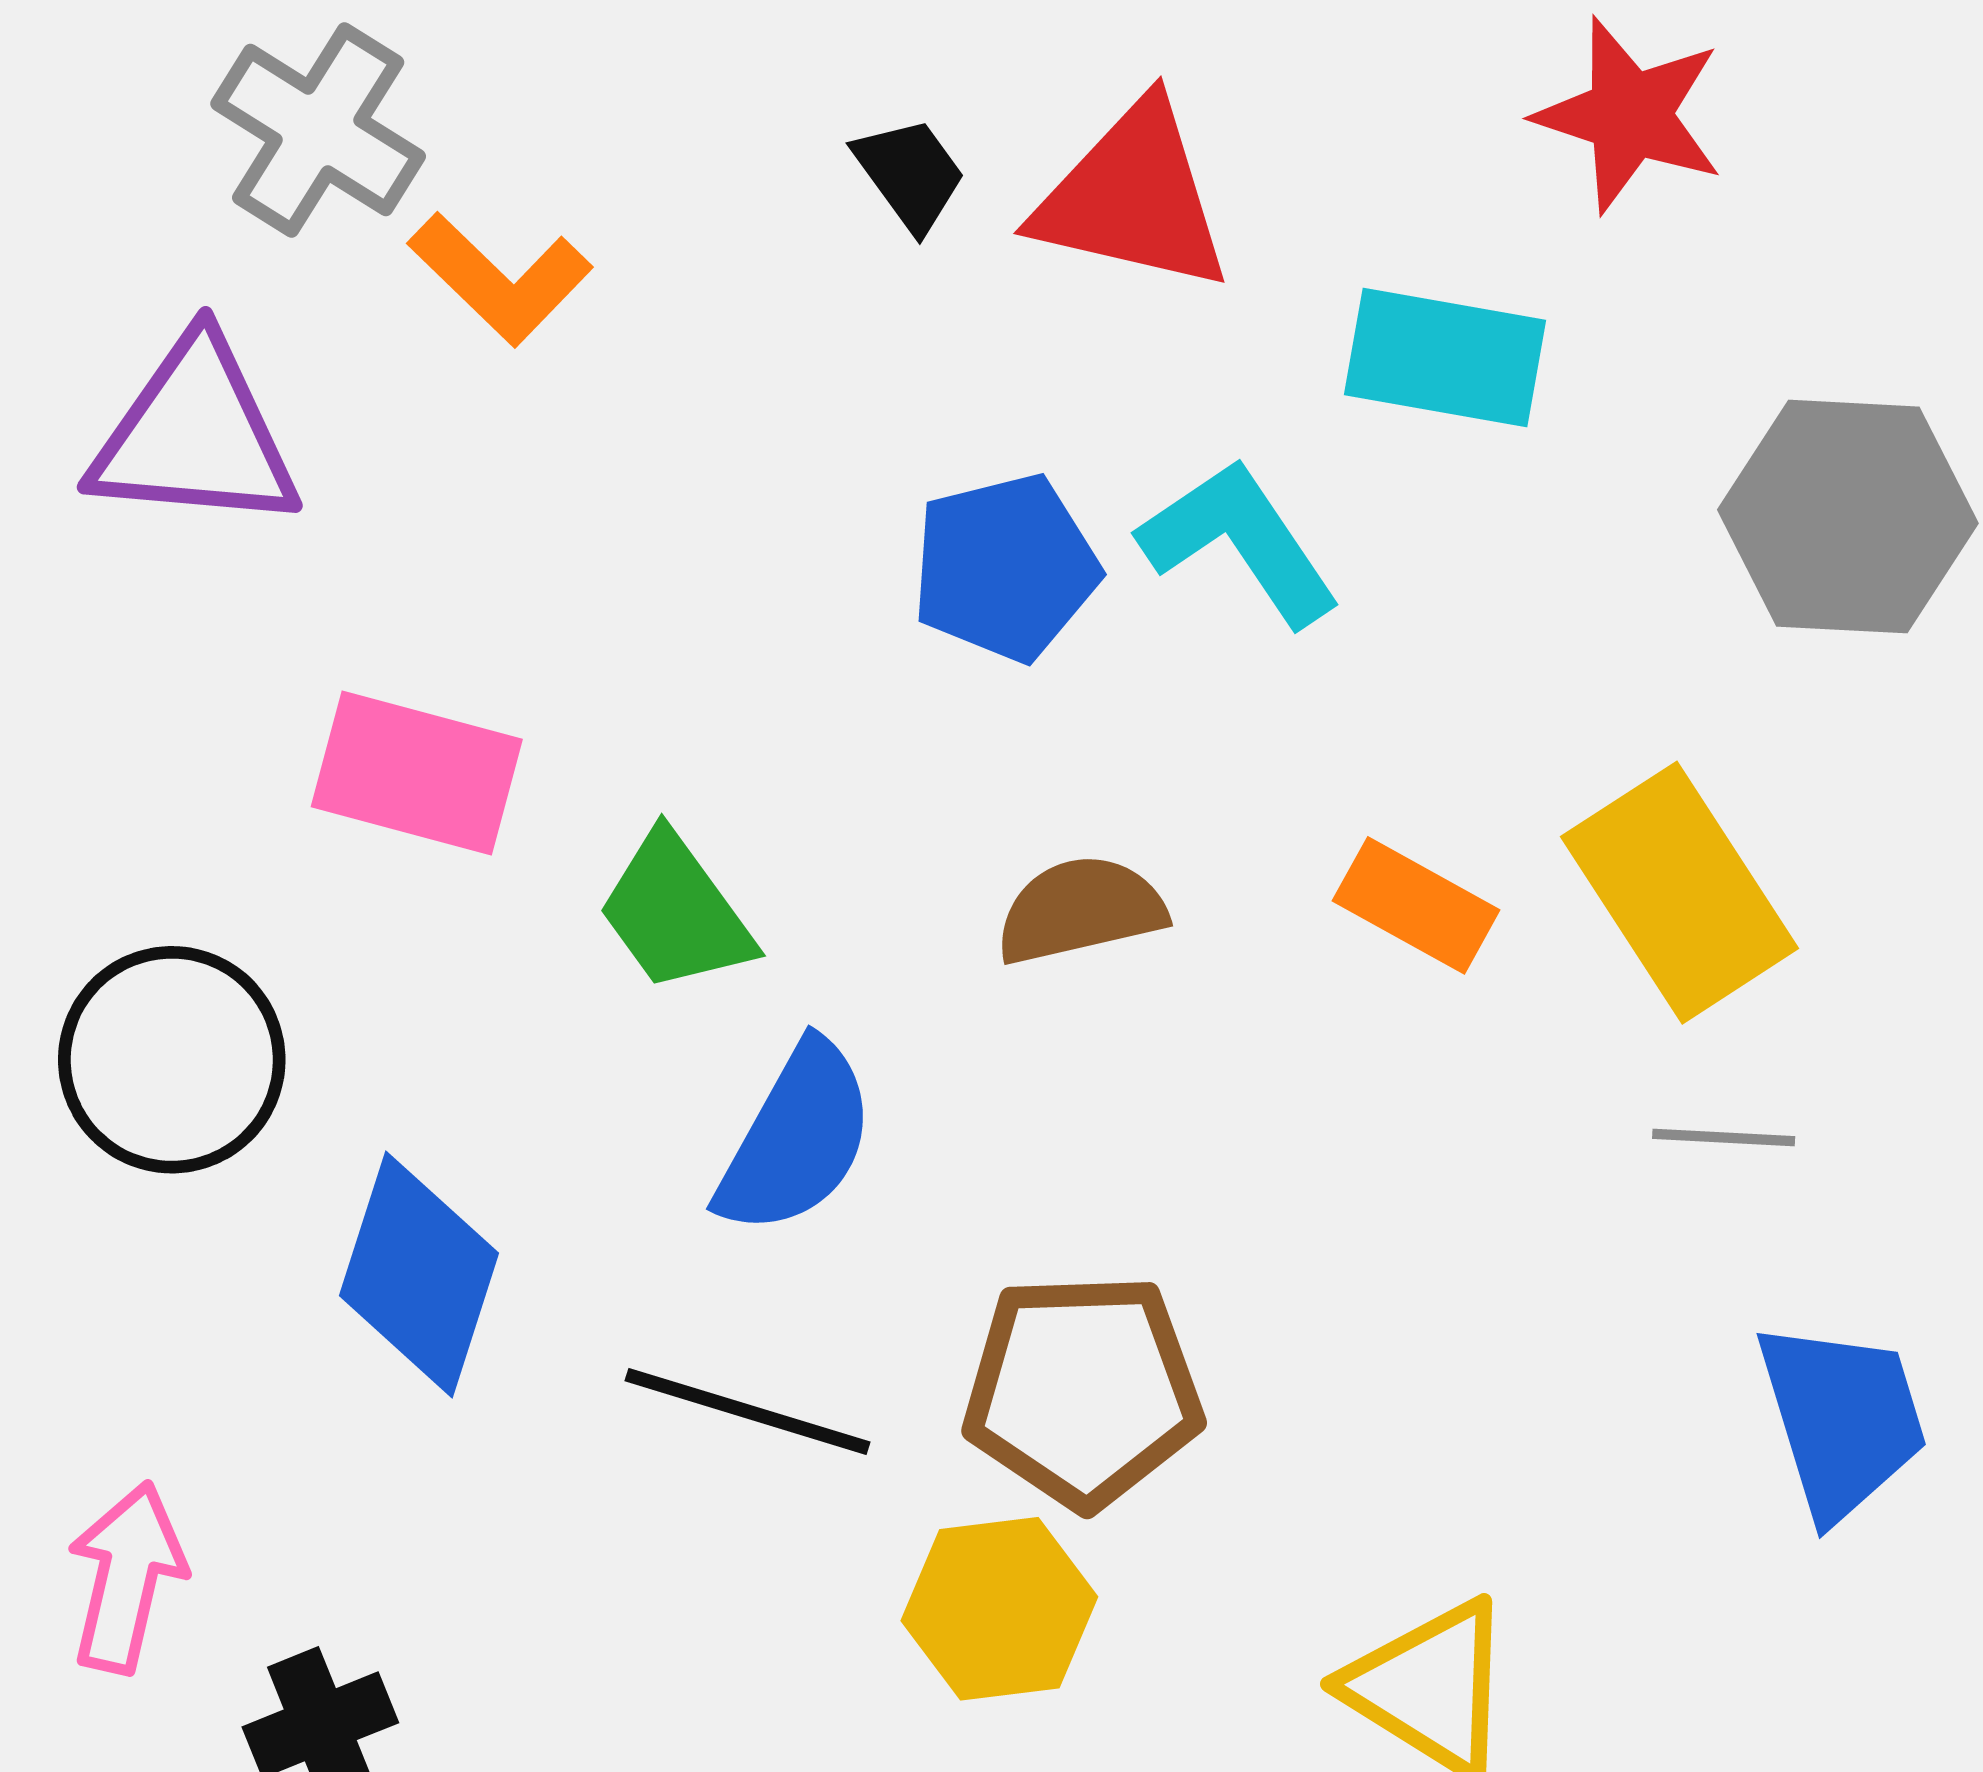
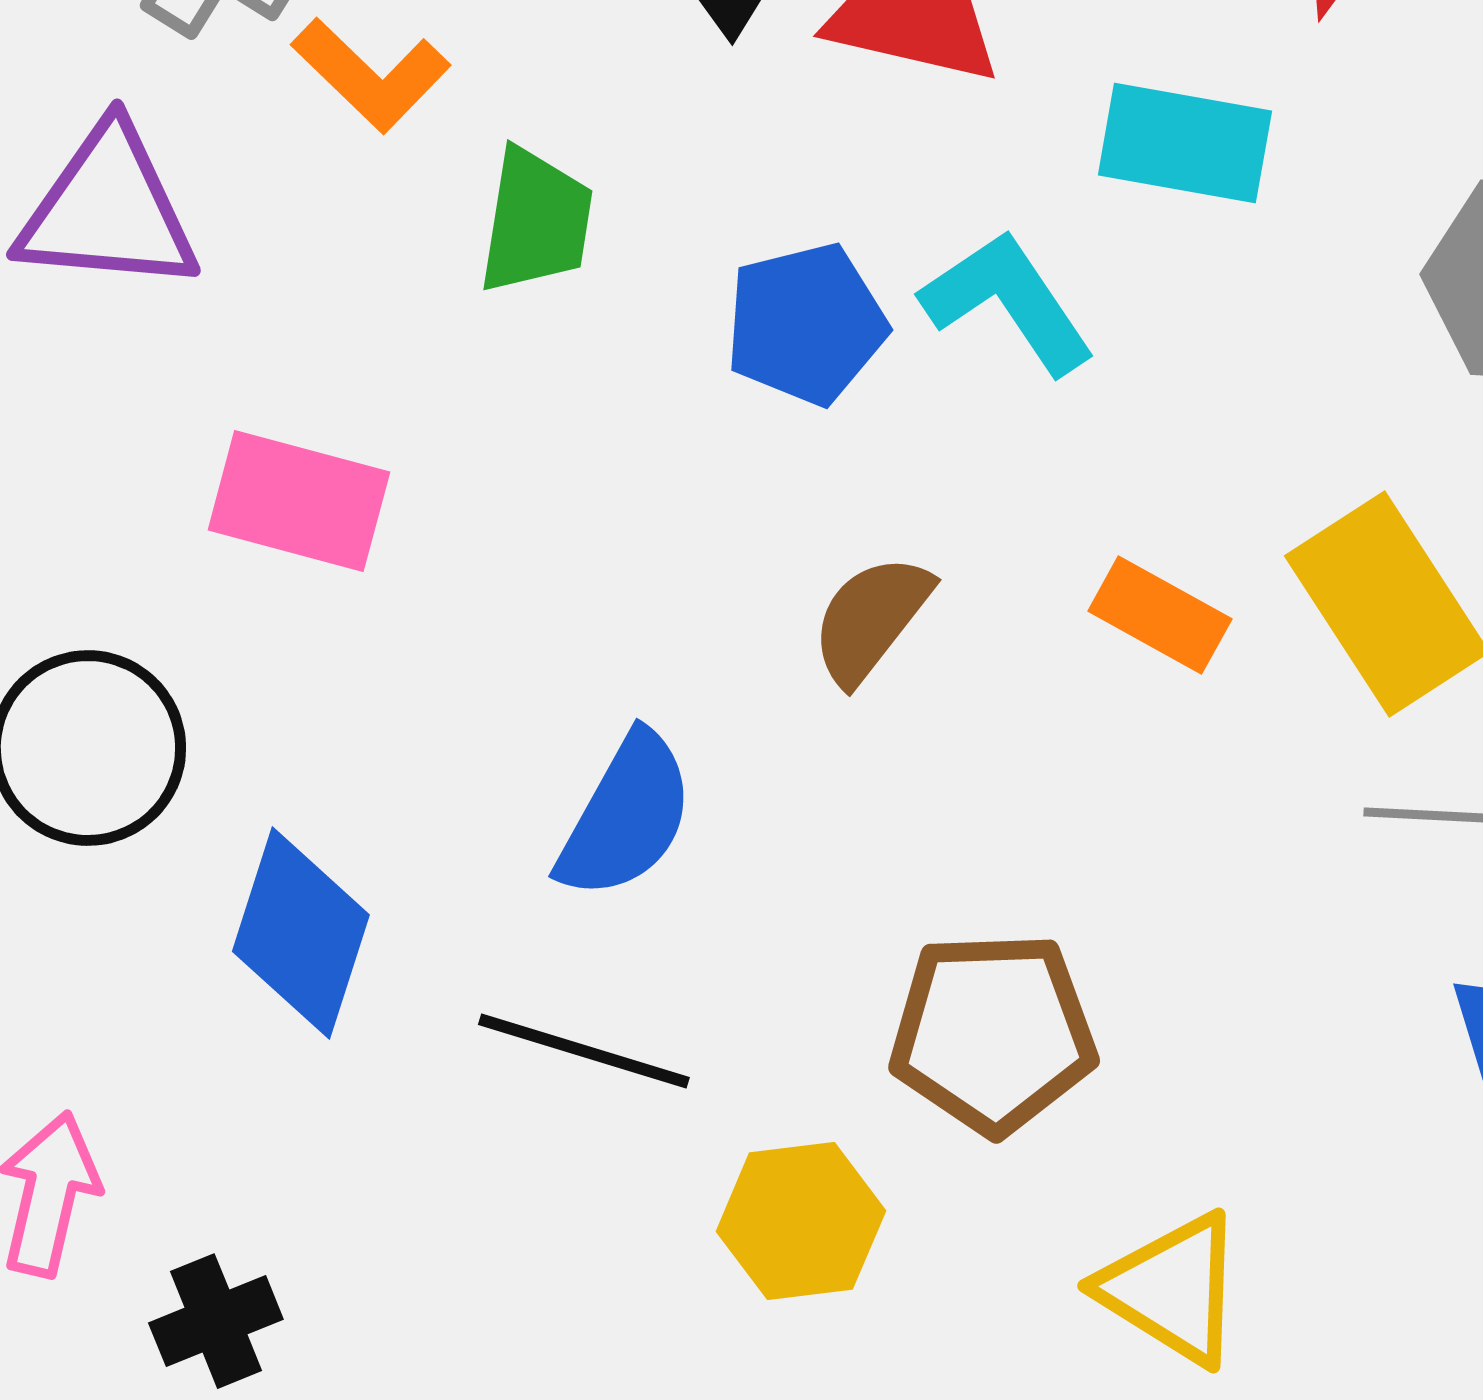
brown semicircle: (1081, 910) -> (871, 619), turned -39
green trapezoid: (676, 912) -> (536, 221), moved, turned -135
brown pentagon: (1083, 1391) -> (993, 1033), moved

